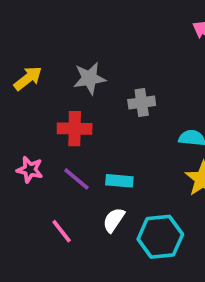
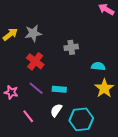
gray star: (89, 78) -> (33, 33), moved
red cross: (75, 129) -> (35, 61), turned 36
pink star: (30, 170) -> (11, 92), moved

